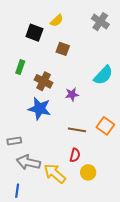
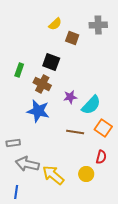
gray cross: (100, 22) -> (98, 25), turned -36
black square: (34, 33) -> (51, 62), moved
brown square: (63, 49) -> (72, 38), moved
cyan semicircle: (103, 75) -> (91, 105), moved
red semicircle: (75, 155) -> (101, 157), moved

